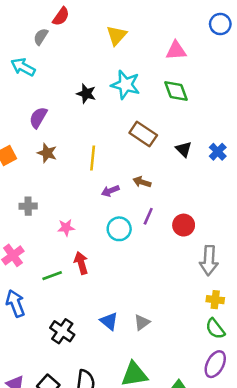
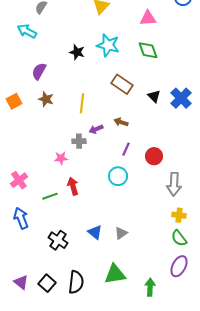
blue cross: (218, 152) -> (181, 98), size x1.5
gray cross: (28, 206) -> (79, 141), moved
cyan circle: (119, 229) -> (118, 176), moved

